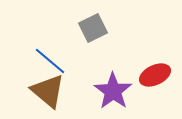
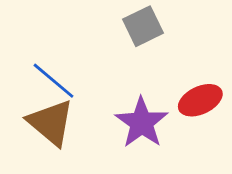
gray square: (93, 28) -> (143, 26), moved

